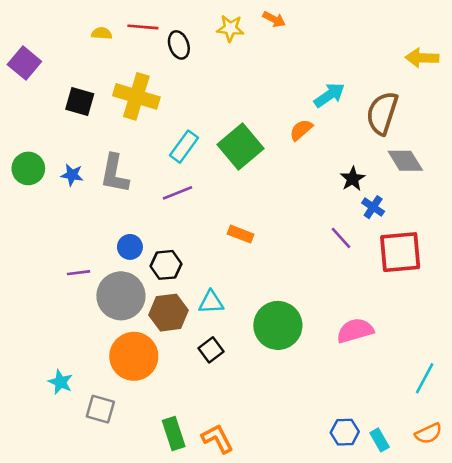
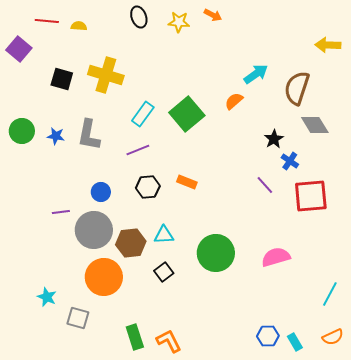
red line: (143, 27) -> (47, 21), moved
black ellipse: (179, 45) -> (139, 17), moved
black hexagon: (166, 265) -> (148, 187), moved

